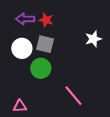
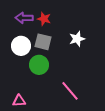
white star: (93, 39) -> (77, 39), moved

